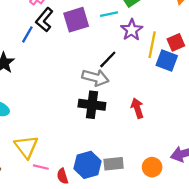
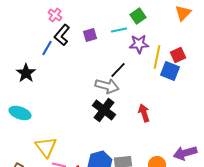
purple square: (76, 20) -> (90, 35), size x0.6
purple star: (132, 30) -> (139, 44), turned 30
black cross: (92, 105) -> (104, 110), turned 30

